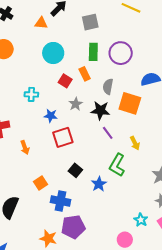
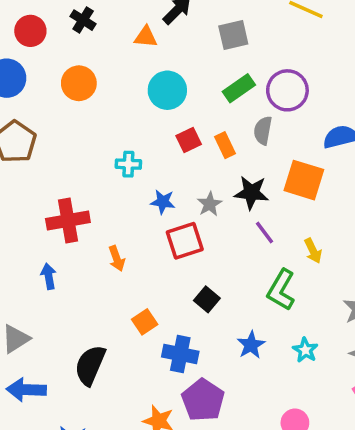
green rectangle: (93, 52) -> (239, 88), turned 54
orange rectangle: (85, 74) -> (225, 145), moved
red square: (65, 81) -> (189, 140), turned 32
gray semicircle: (108, 87) -> (263, 131), moved
gray star: (76, 104) -> (210, 204), moved
blue star: (99, 184) -> (251, 345), moved
cyan star: (141, 220) -> (305, 350), moved
purple pentagon: (73, 227) -> (203, 400), turned -30

